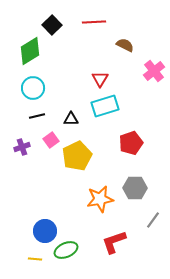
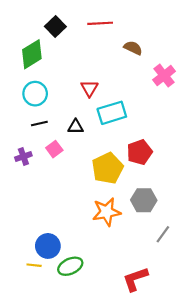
red triangle: (100, 79) -> (89, 88), moved
yellow pentagon: (77, 156) -> (108, 168), moved
red L-shape: (114, 242) -> (135, 279), moved
yellow line: (35, 259) -> (34, 265), moved

